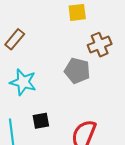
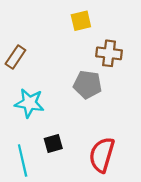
brown cross: (100, 45) -> (109, 53), turned 35

